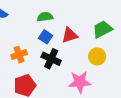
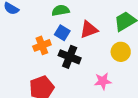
orange cross: (19, 55) -> (42, 45), moved
pink star: (80, 82) -> (103, 81), size x0.7

